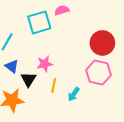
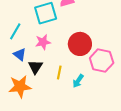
red circle: (102, 43) -> (80, 44), moved
pink star: (45, 64) -> (43, 42), moved

